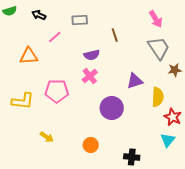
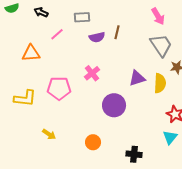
brown line: (115, 35) -> (117, 32), turned 32
purple semicircle: (92, 55) -> (97, 37), moved
yellow semicircle: (158, 97) -> (160, 83), moved

